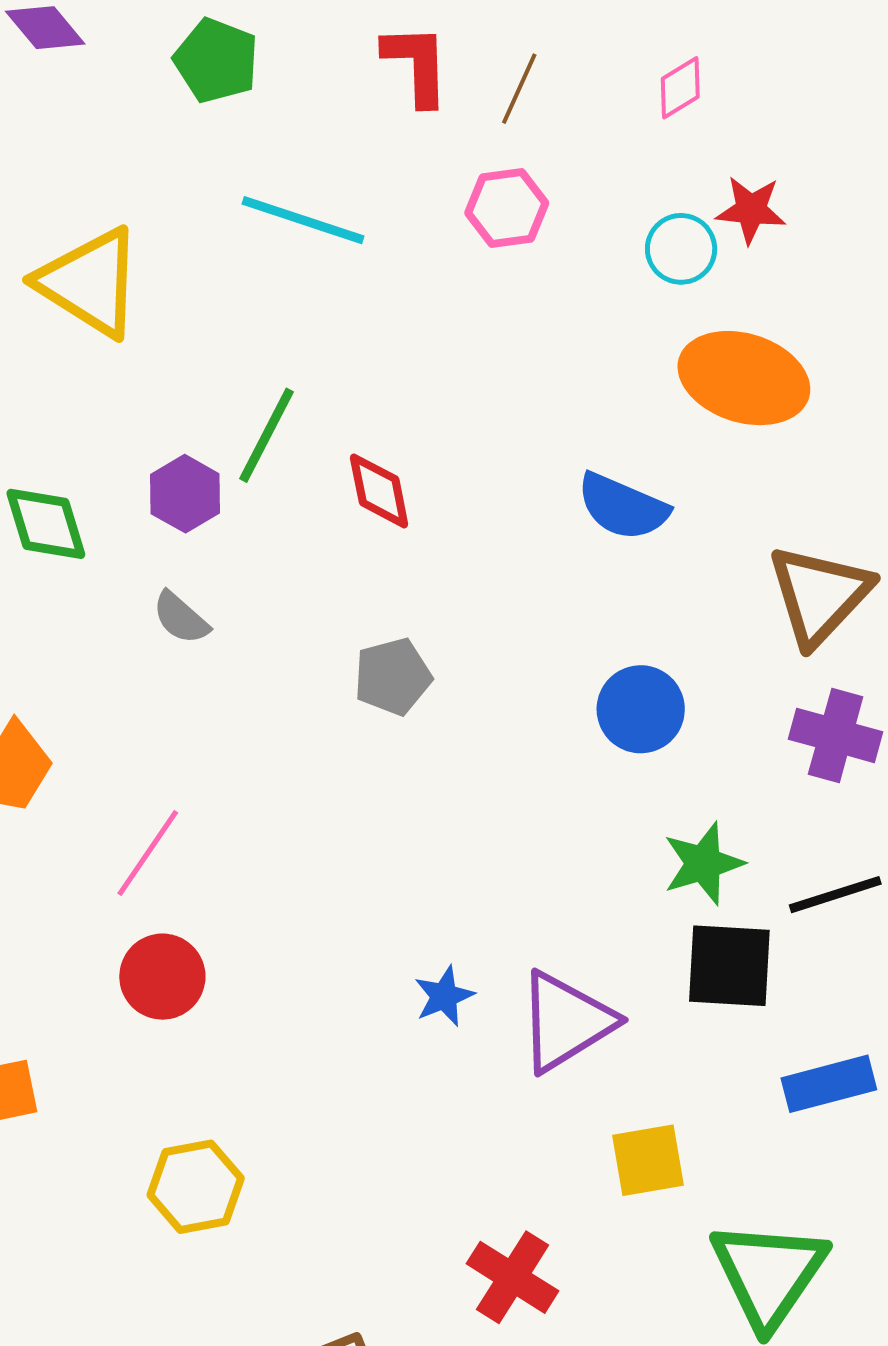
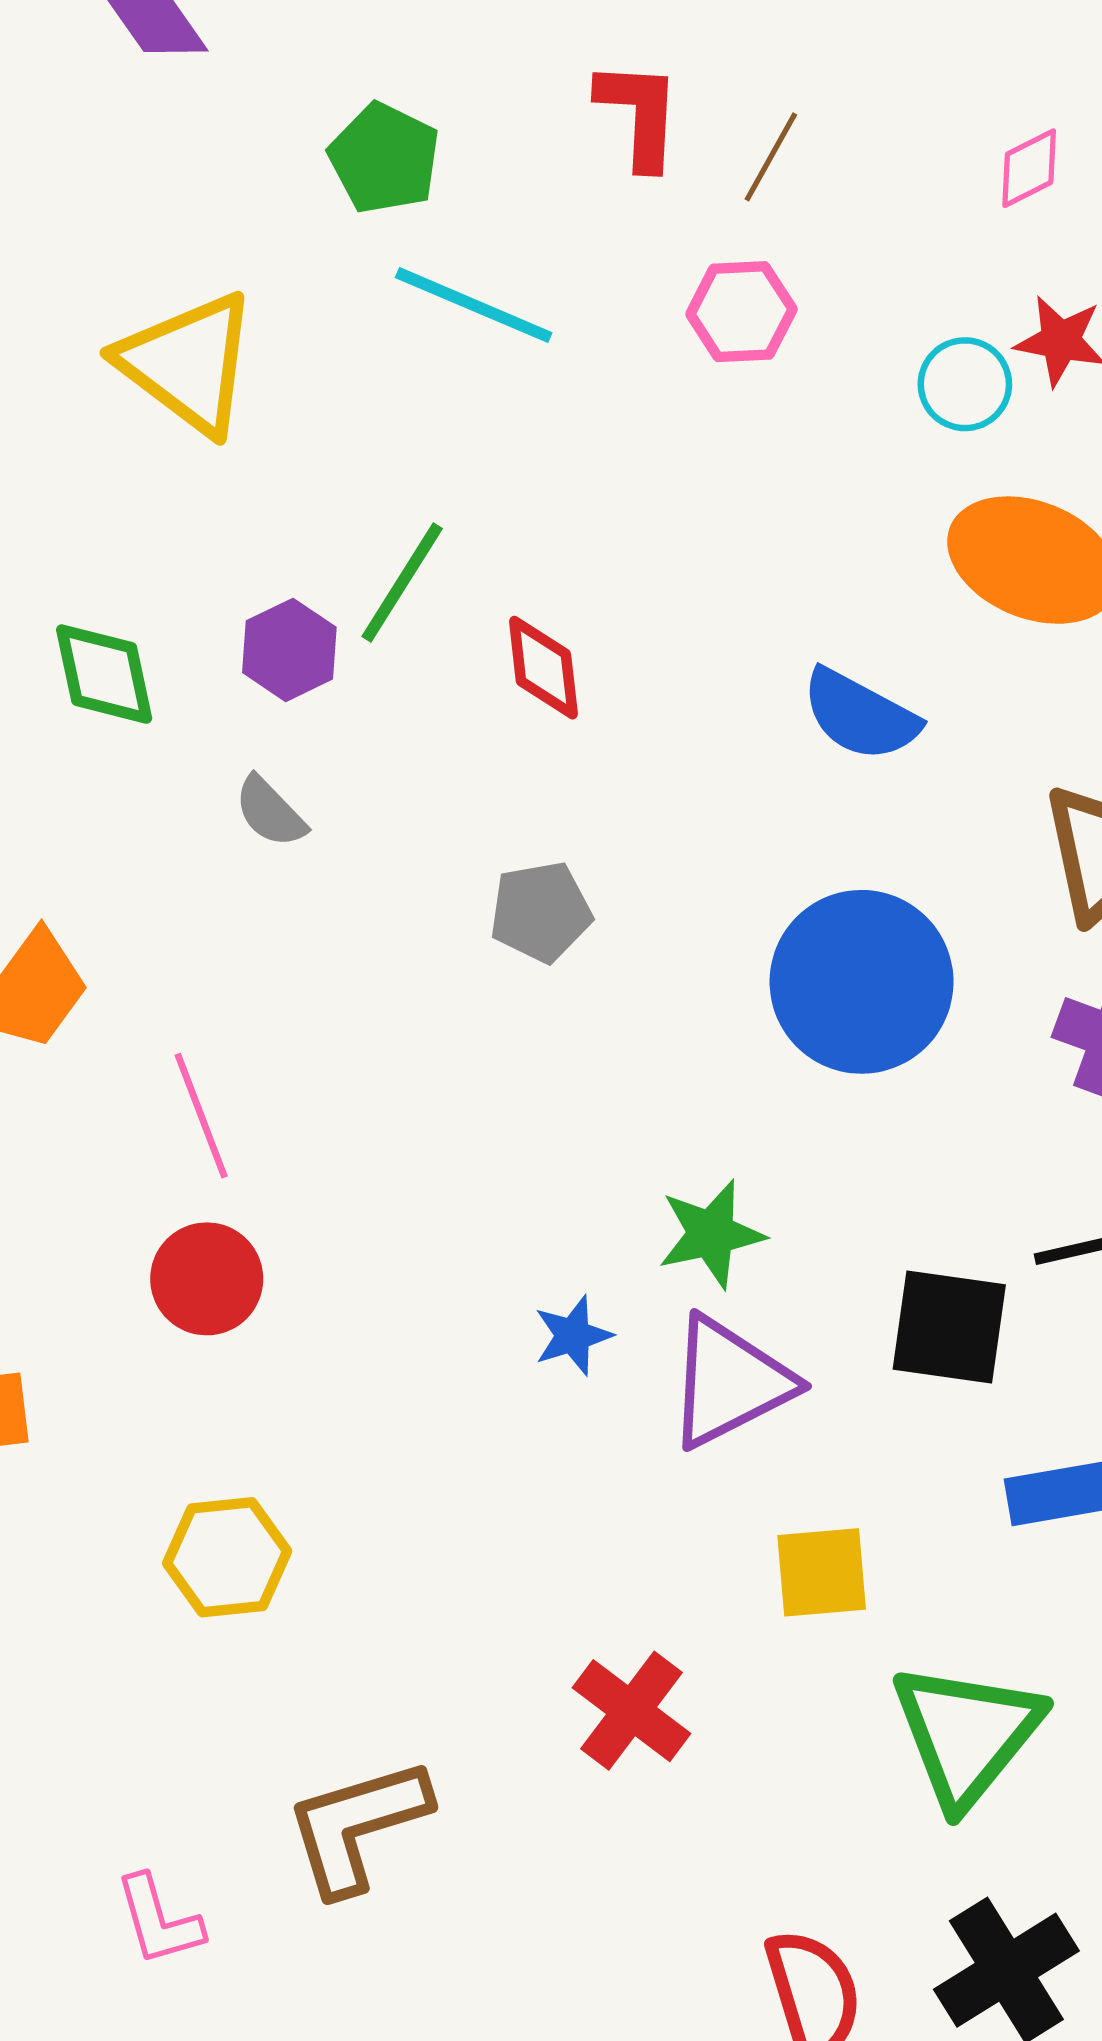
green pentagon: (216, 61) -> (384, 158), moved
pink diamond: (680, 88) -> (1029, 168), moved
blue circle: (641, 709) -> (862, 982), size x1.6
pink line: (148, 853) -> (201, 1116), turned -60
green star: (703, 863) -> (711, 1234), moved

